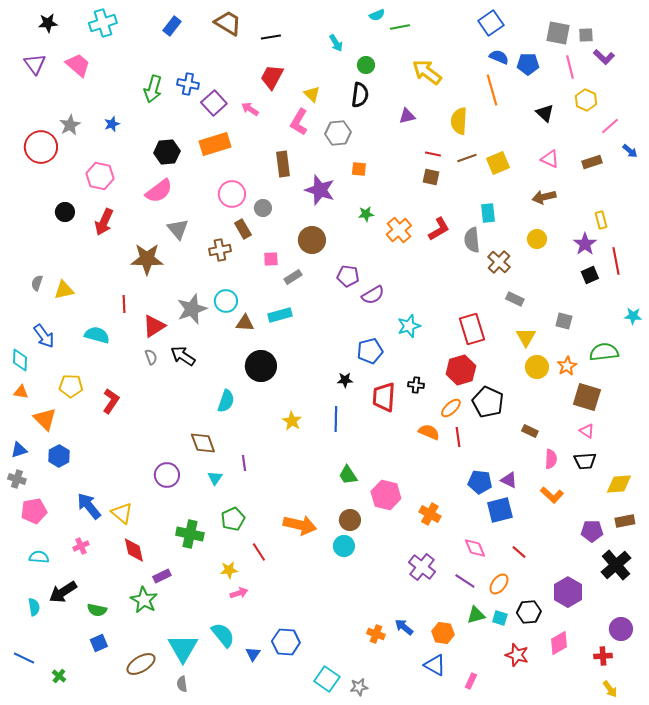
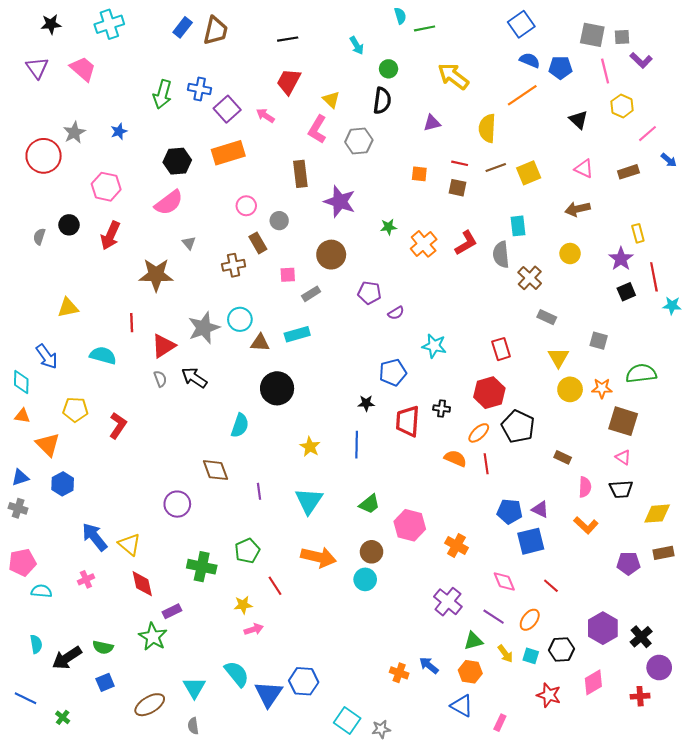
cyan semicircle: (377, 15) -> (400, 16), turned -84
brown trapezoid: (228, 23) -> (215, 31), moved, turned 72
orange line: (492, 90) -> (522, 95), turned 72
orange square: (359, 169) -> (419, 174), moved
pink circle: (232, 194) -> (246, 206), size x0.7
gray triangle: (178, 229) -> (189, 243), size x0.6
gray semicircle: (37, 283) -> (39, 237), moved
purple semicircle: (373, 295) -> (396, 313), size x0.7
cyan star: (633, 316) -> (672, 306), moved
cyan star: (409, 326) -> (434, 346), turned 30
red rectangle: (472, 329) -> (501, 349), size x0.7
orange star: (567, 366) -> (602, 388), turned 30
green trapezoid: (348, 475) -> (369, 504), turned -95
cyan triangle: (215, 478) -> (309, 501), moved, size x1.8
pink pentagon: (34, 511) -> (22, 562), moved
black cross: (616, 565) -> (641, 637), moved, size x0.7
black arrow: (63, 592) -> (67, 658), moved
green triangle: (476, 615) -> (473, 641), moved
cyan triangle: (183, 648) -> (194, 688), size x0.7
blue triangle: (253, 654) -> (269, 694), size x1.8
yellow arrow: (610, 689) -> (505, 654), moved

